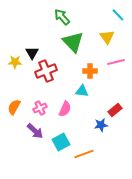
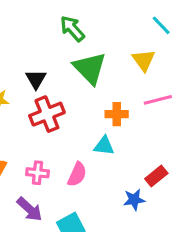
black triangle: (32, 53) -> (36, 79), moved
pink cross: (40, 108) -> (37, 173), turned 32

